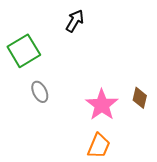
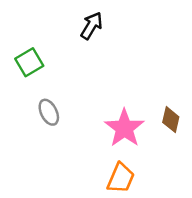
green square: (24, 51) -> (29, 62), size x0.7

